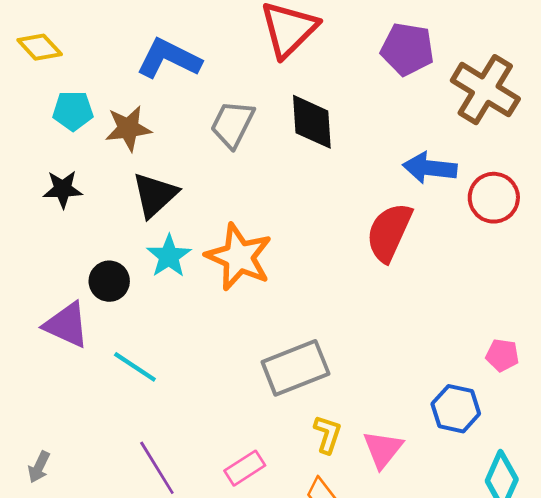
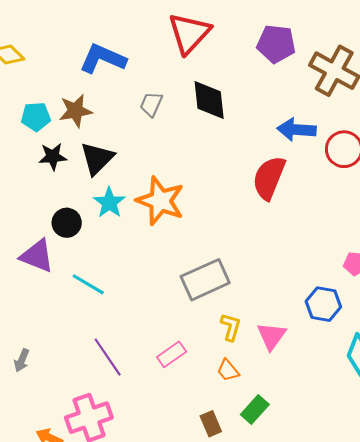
cyan pentagon: (73, 111) -> (36, 117), moved
gray trapezoid: (232, 124) -> (151, 104), size x0.7
black star: (63, 189) -> (53, 157), moved

